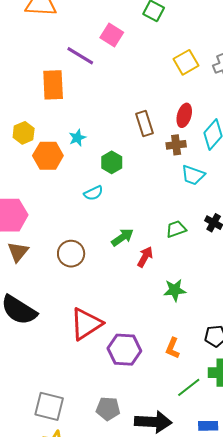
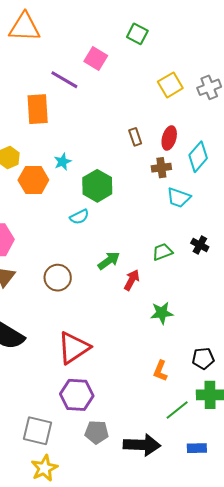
brown rectangle: (145, 124) -> (135, 137), moved, size x0.7
green hexagon: (112, 162) -> (97, 186), size x1.4
purple hexagon: (124, 350) -> (77, 395), moved

